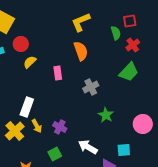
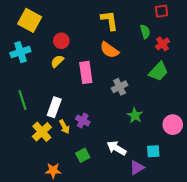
red square: (130, 21) -> (161, 11), moved
yellow L-shape: (81, 22) -> (109, 20), turned 105
red circle: (21, 44) -> (61, 41), moved
orange semicircle: (81, 51) -> (109, 50), turned 144
pink rectangle: (58, 73) -> (86, 72), size x1.5
purple cross: (60, 127) -> (83, 121), moved

